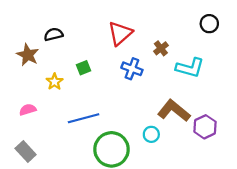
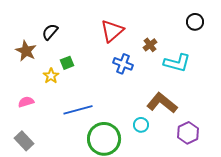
black semicircle: (53, 34) -> (50, 32), turned -36
green square: (84, 68) -> (67, 63), moved
purple hexagon: (205, 127) -> (188, 133), moved

